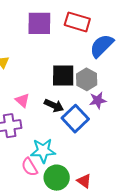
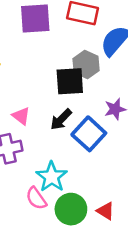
gray hexagon: (87, 79) -> (86, 65), moved
black arrow: (54, 105) -> (61, 119), turned 114
cyan star: (43, 151) -> (52, 177), turned -30

